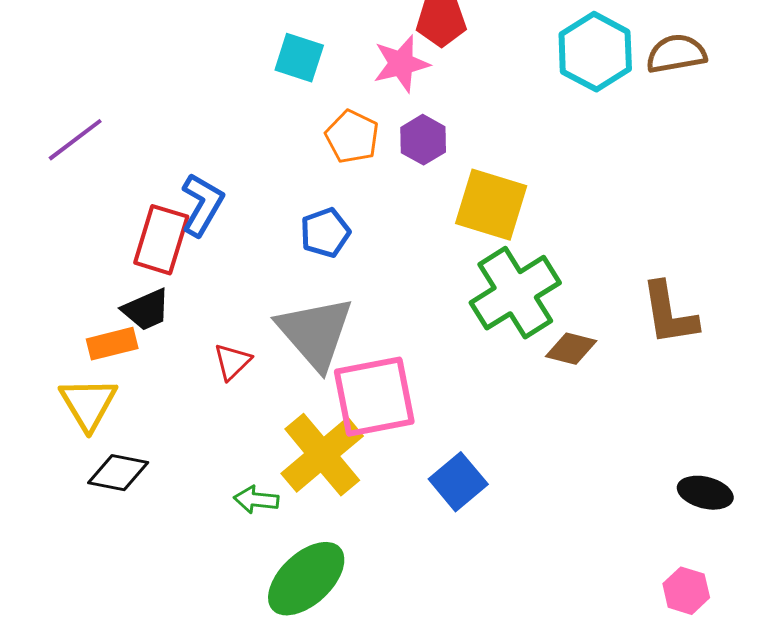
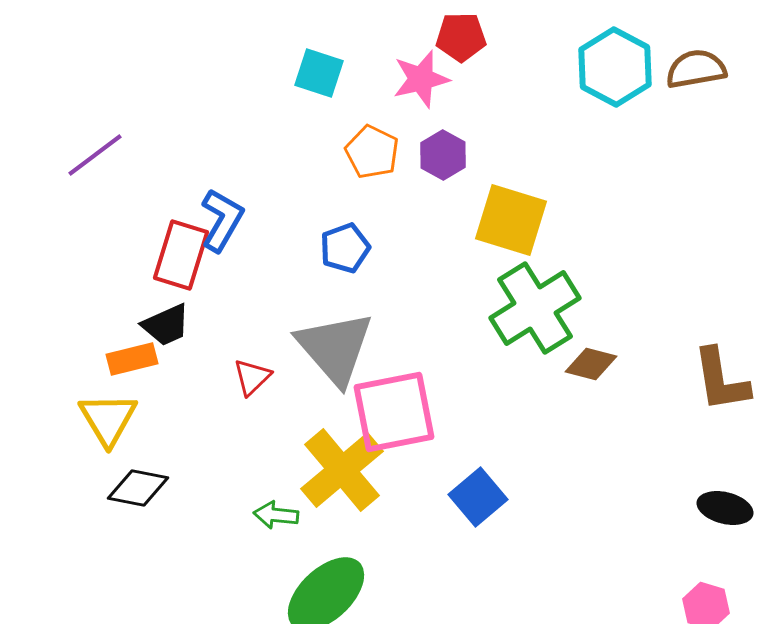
brown L-shape: (669, 314) -> (721, 380), moved

